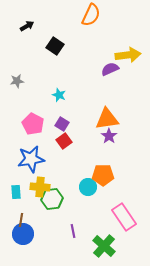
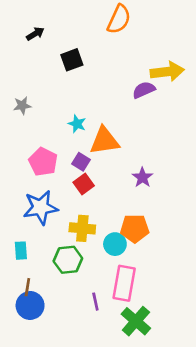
black square: (55, 46) -> (72, 60), turned 36
orange triangle: (107, 119) -> (105, 141), moved
yellow cross: (40, 187) -> (82, 228), moved
pink rectangle: (124, 217) -> (124, 283), moved, turned 44

